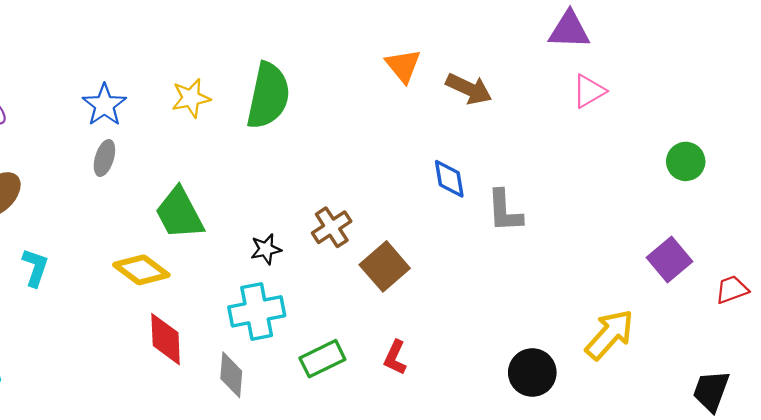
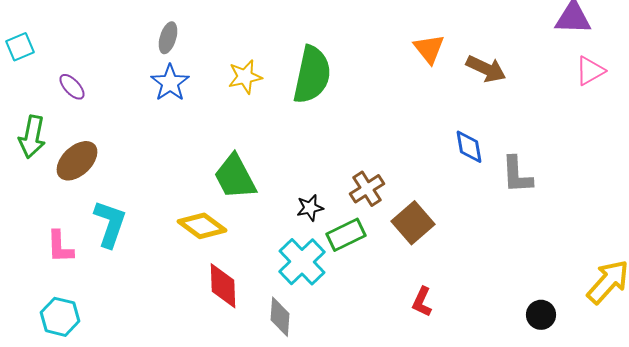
gray ellipse: (104, 158) -> (168, 38), moved
cyan L-shape: (35, 268) -> (110, 224), size x1.4
cyan cross: (257, 311) -> (302, 262), turned -33
green rectangle: (322, 359) -> (346, 235), moved
black circle: (532, 373) -> (541, 315), size x0.7

